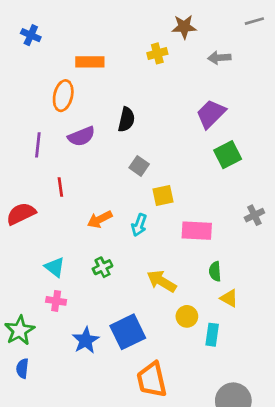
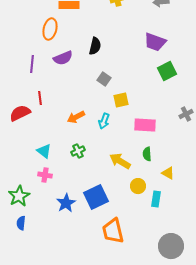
purple trapezoid: (211, 114) -> (155, 42), turned -115
red line: (60, 187) -> (40, 98), moved
green semicircle: (215, 271) -> (147, 154), moved

